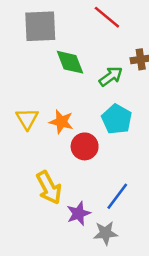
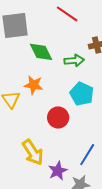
green arrow: (111, 76) -> (74, 60), turned 36
orange star: (61, 122) -> (34, 85), moved

